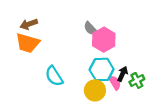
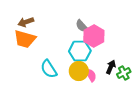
cyan hexagon: (102, 69) -> (80, 51), moved
pink semicircle: (115, 83) -> (91, 75), moved
yellow circle: (95, 90) -> (79, 71), moved

